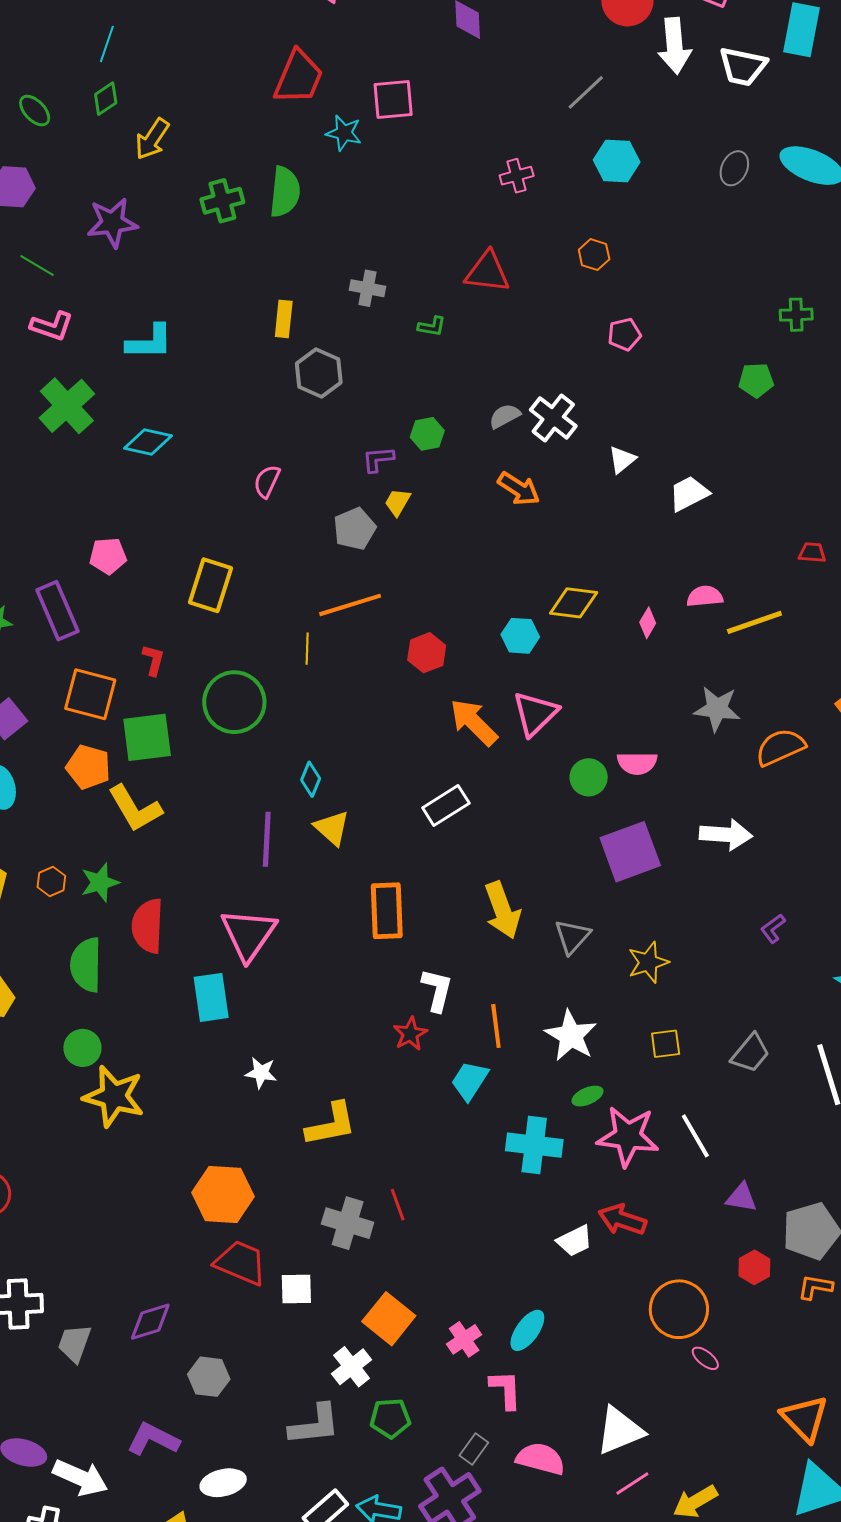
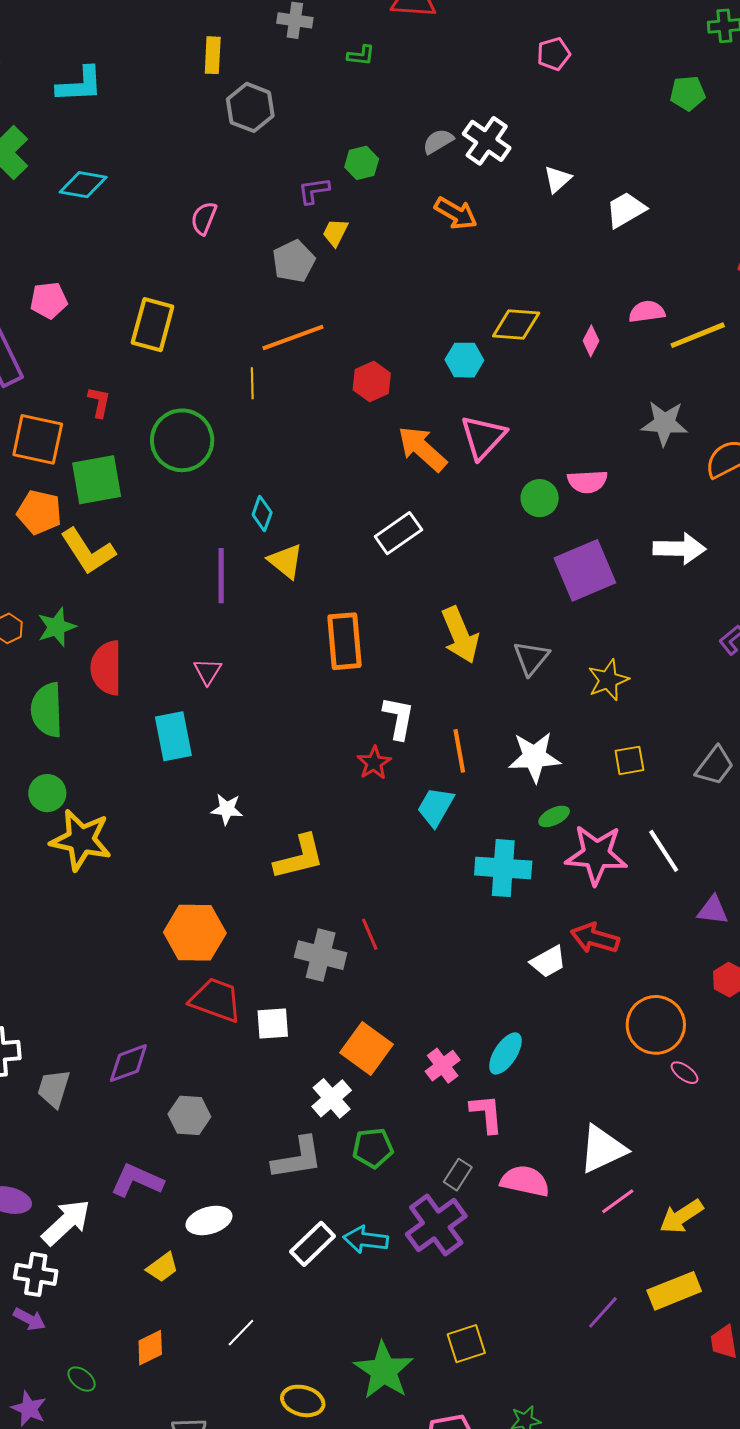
pink triangle: (249, 934) -> (208, 671), size x0.5
white star: (571, 1036) -> (534, 757), turned -30
white arrow: (80, 1478) -> (66, 1222), turned -64

